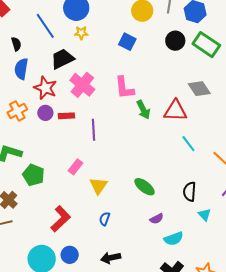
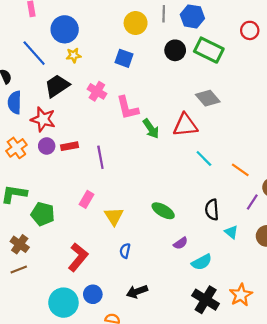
pink cross: (82, 85) -> (97, 91), moved, size x0.7

